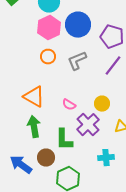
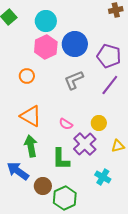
orange circle: (48, 57) -> (27, 76), moved
brown circle: (46, 158) -> (43, 186), moved
cyan cross: (106, 158) -> (103, 177), turned 35
blue arrow: (21, 165) -> (18, 171), moved

